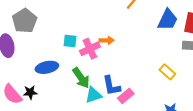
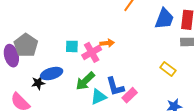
gray pentagon: (25, 21) -> (26, 45), moved
green arrow: (81, 78) -> (85, 81), turned 85
black star: (30, 92) -> (38, 83), moved

